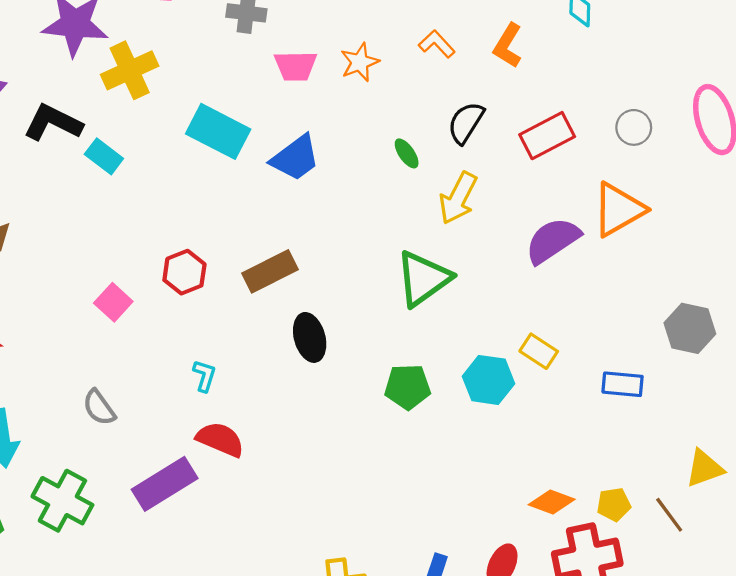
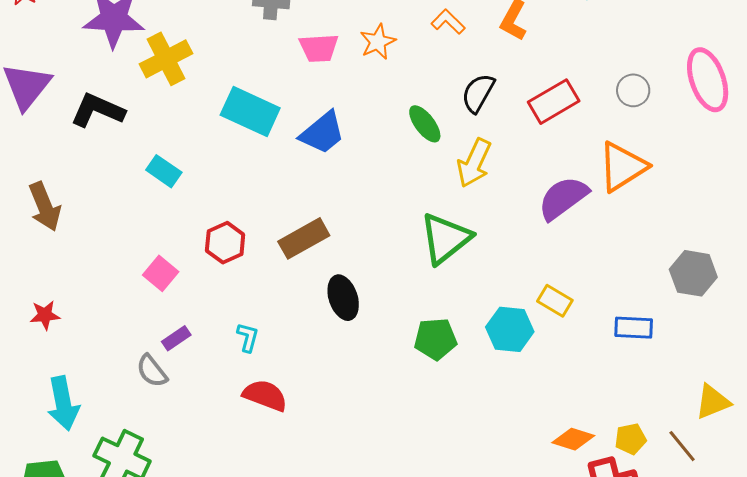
green ellipse: (407, 153) -> (425, 124), size x1.4
cyan rectangle: (104, 156) -> (164, 171), moved
purple rectangle: (165, 484) -> (176, 338), moved, size x0.5

